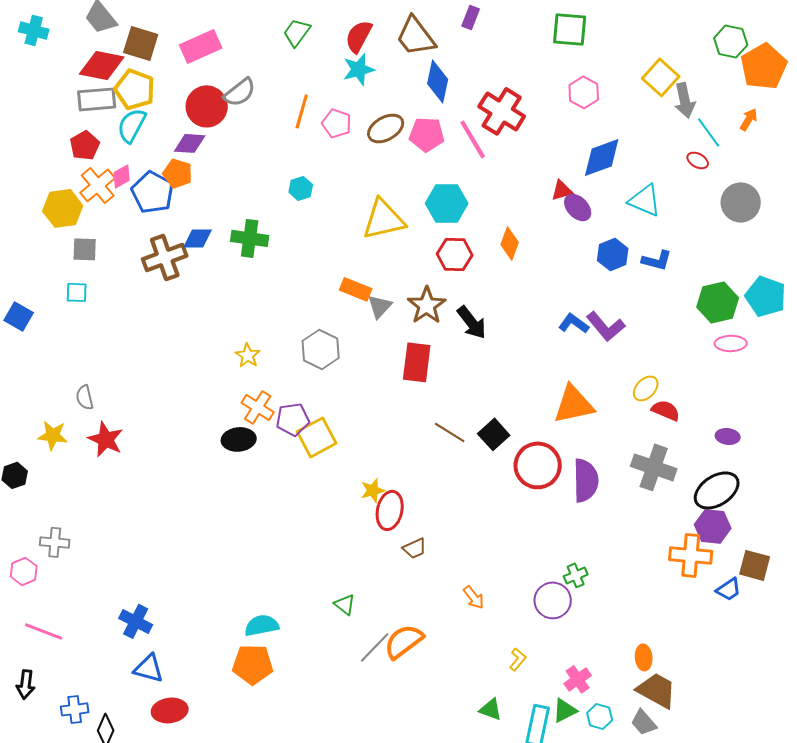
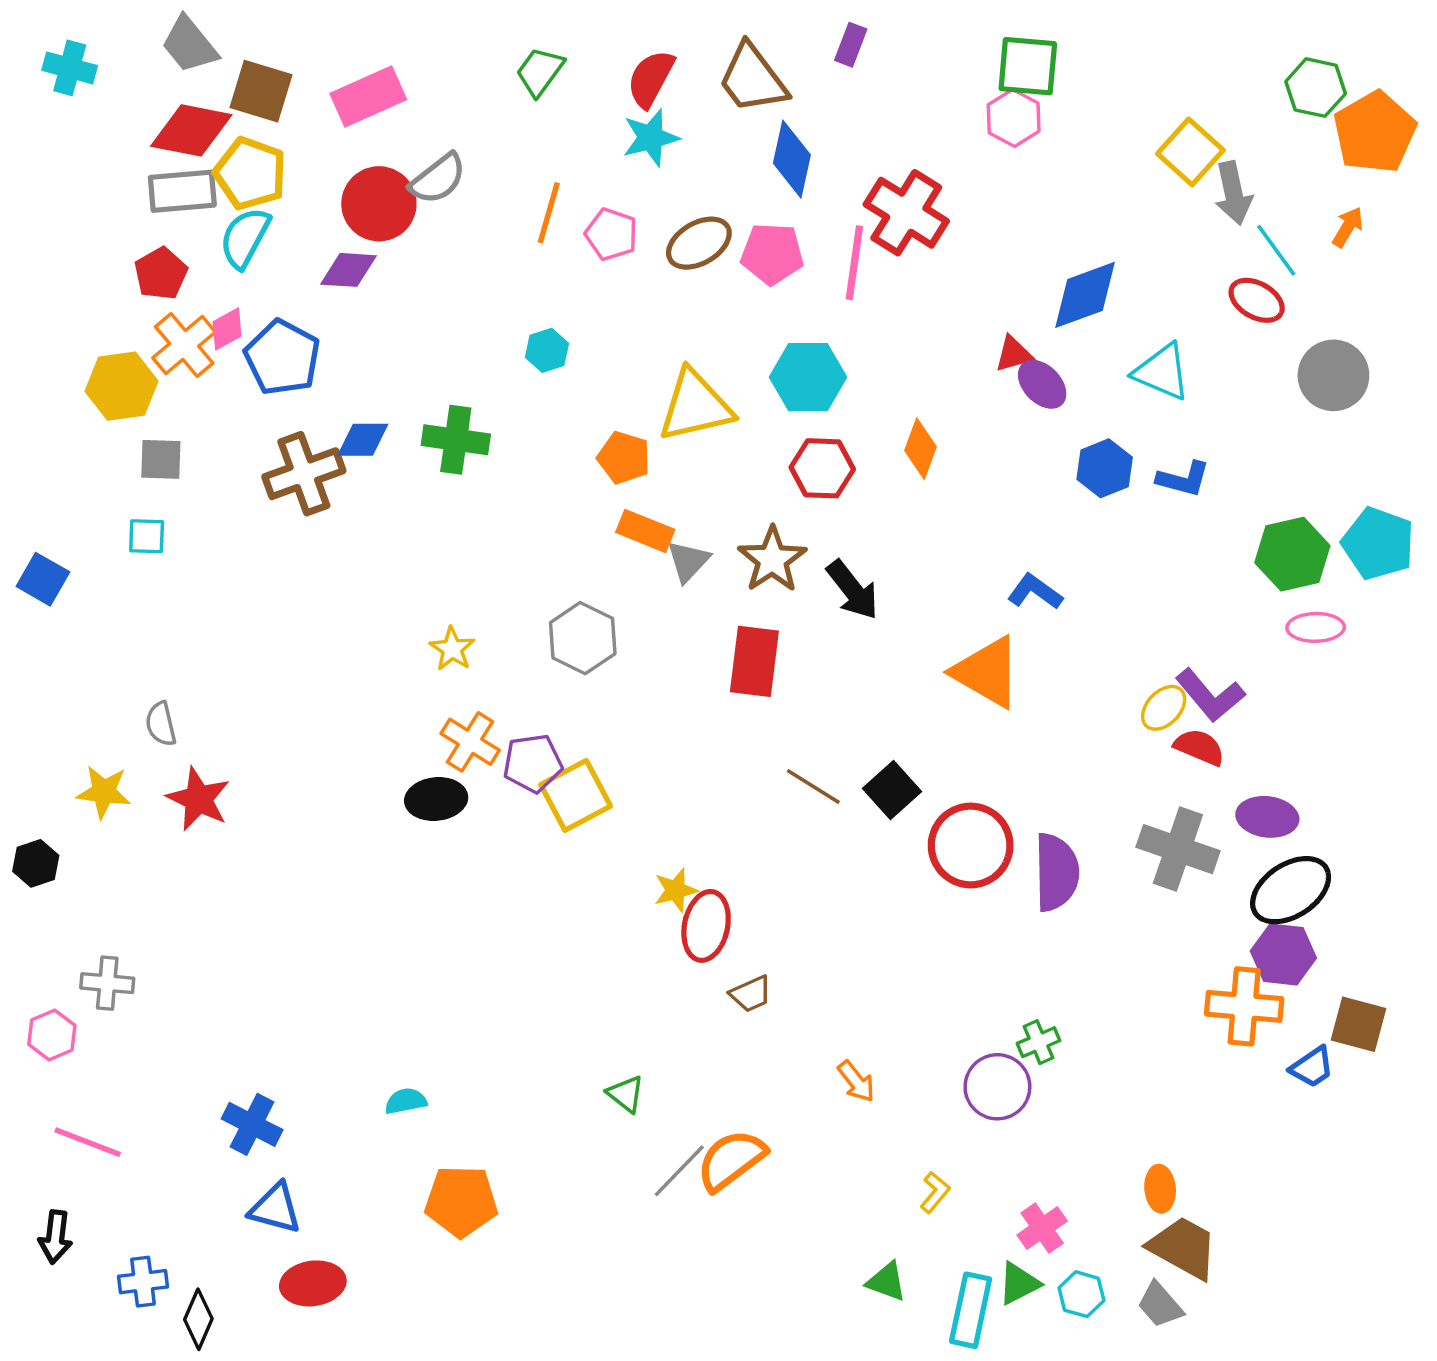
pink hexagon: (584, 92) -> (1014, 118), moved
pink line: (473, 139) -> (854, 263), turned 39
red ellipse: (698, 160) -> (1257, 300), size x1.4
orange pentagon: (178, 173) -> (624, 458), moved
purple L-shape: (606, 326) -> (1210, 695), moved
orange triangle: (574, 404) -> (987, 672), moved, turned 42
purple ellipse: (728, 436) -> (1267, 817), moved, size x1.4
cyan semicircle: (262, 625) -> (406, 1101), moved, size x0.7

